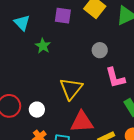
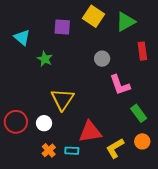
yellow triangle: (71, 89) -> (62, 99), moved

